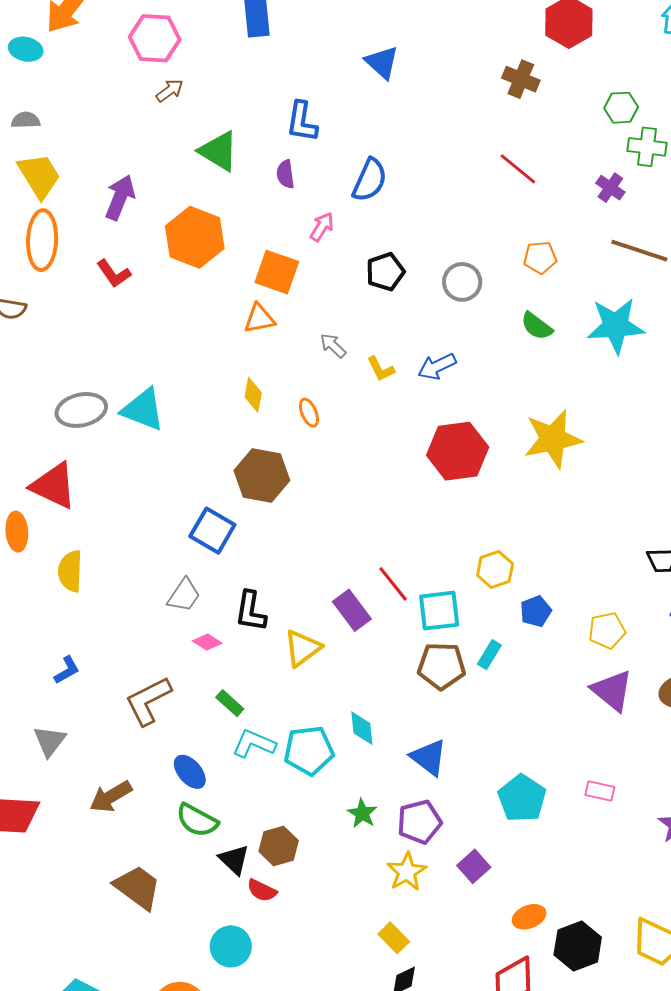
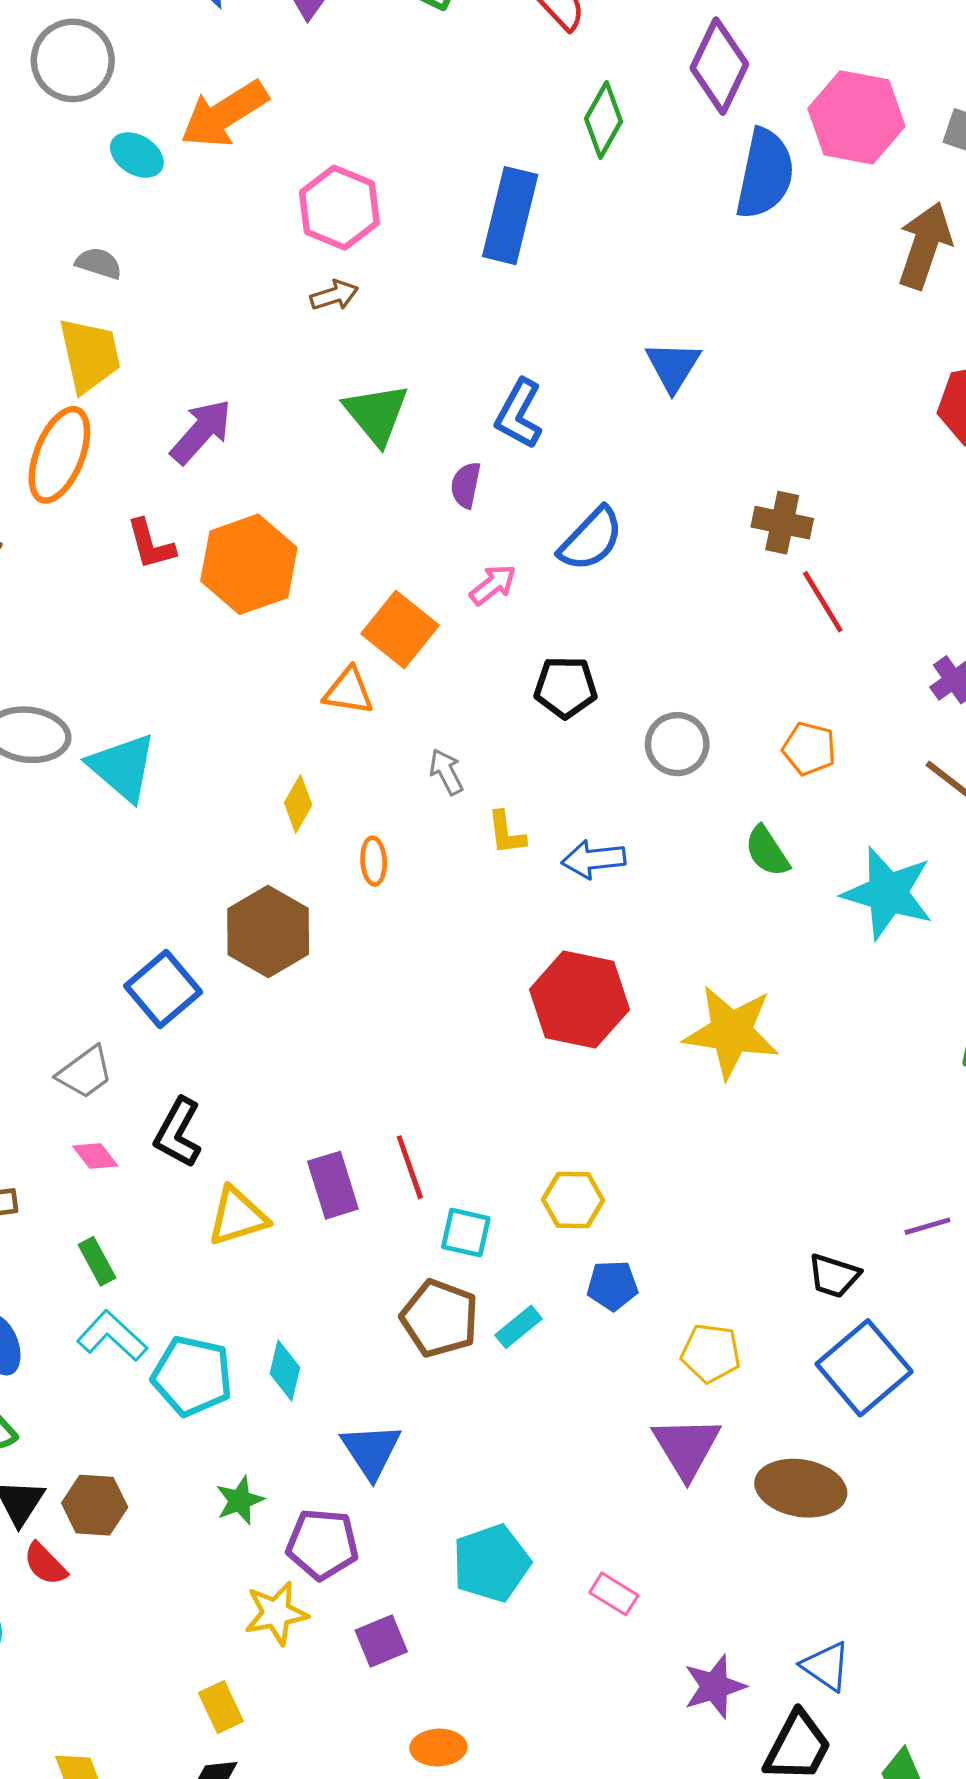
brown cross: (521, 79) -> (782, 523), moved, turned -30
orange hexagon: (195, 237) -> (249, 564), moved
cyan square: (439, 611) -> (466, 1233), size x0.7

